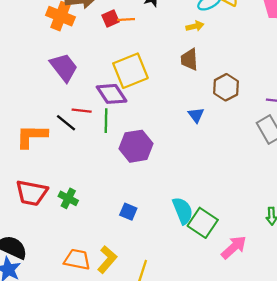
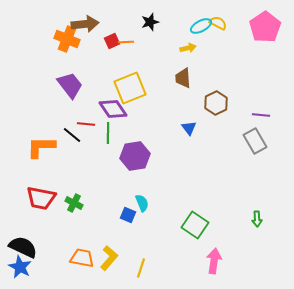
cyan semicircle: (183, 211) -> (142, 203), moved, size x0.7
pink arrow: (234, 247) -> (214, 261), moved, turned -40

